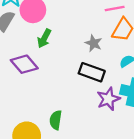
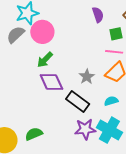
purple diamond: (24, 64) -> (51, 82), moved
green semicircle: (56, 120) -> (34, 134), turned 42

